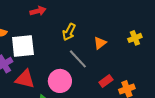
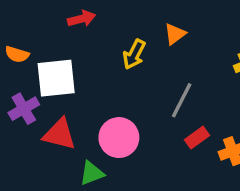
orange triangle: (100, 43) -> (175, 34), moved
gray line: (78, 59) -> (182, 100), moved, turned 70

